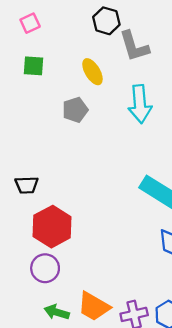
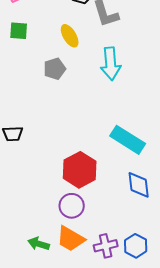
red hexagon: (52, 227) -> (80, 170), moved
purple circle: (45, 268) -> (72, 206), moved

